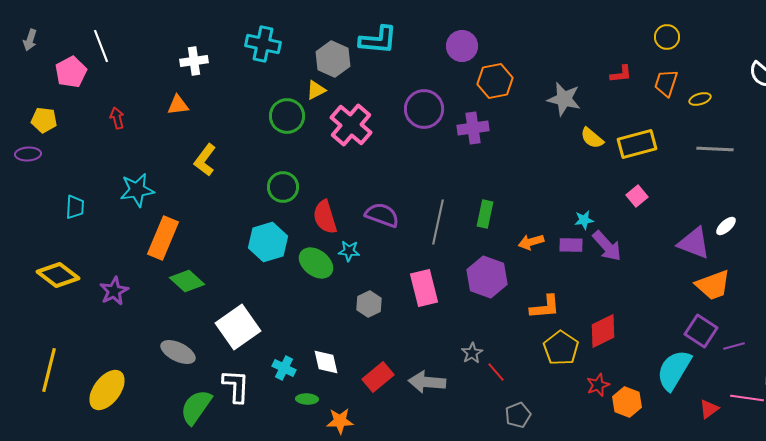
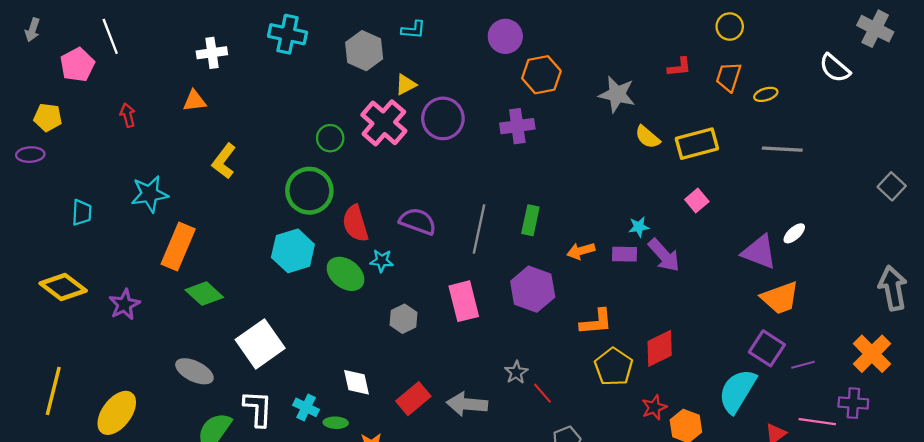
cyan L-shape: (378, 40) -> (413, 30), size x0.6
yellow triangle: (316, 90) -> (406, 85), moved
purple circle: (424, 109) -> (443, 118), moved
green circle: (287, 116) -> (330, 138), moved, size x0.7
green circle: (283, 187) -> (309, 191), size x1.4
cyan cross: (284, 368) -> (306, 407), moved

